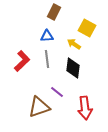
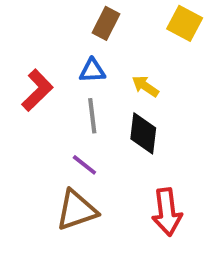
yellow square: (87, 28) -> (185, 23), moved
red L-shape: (22, 61) -> (37, 90), moved
purple line: (57, 92) -> (84, 165), moved

